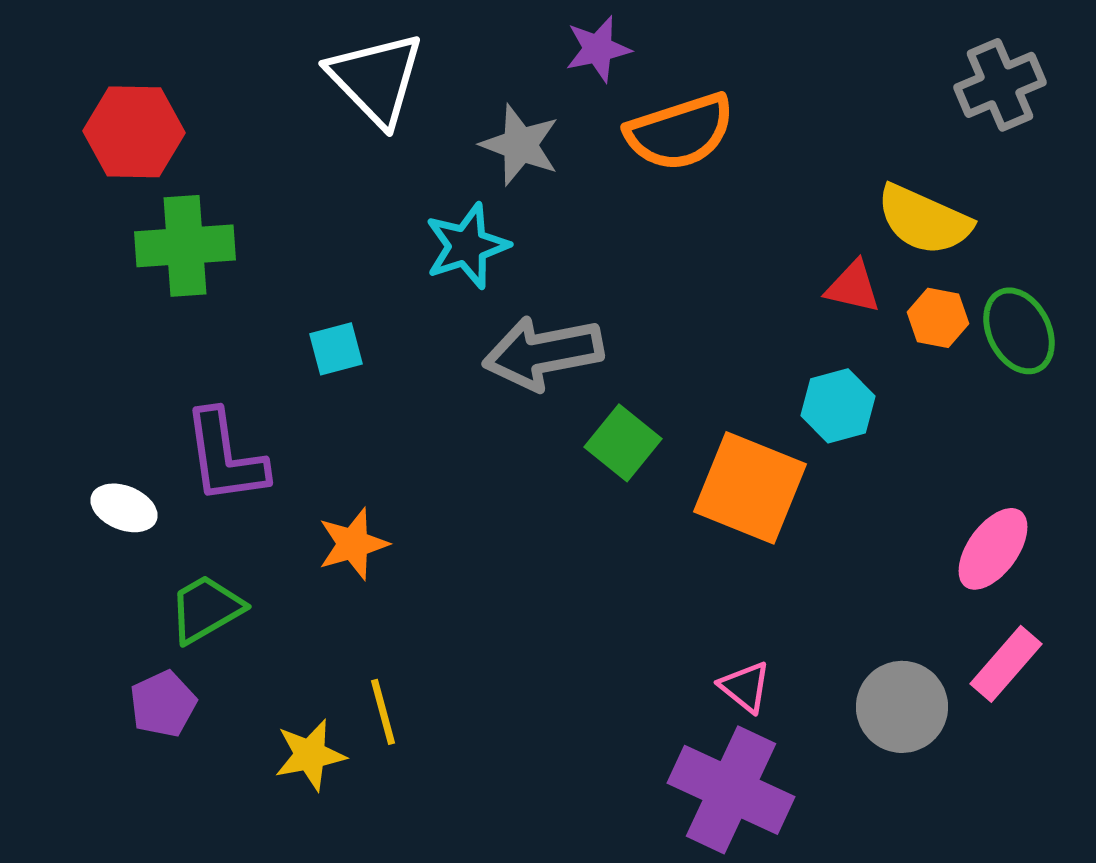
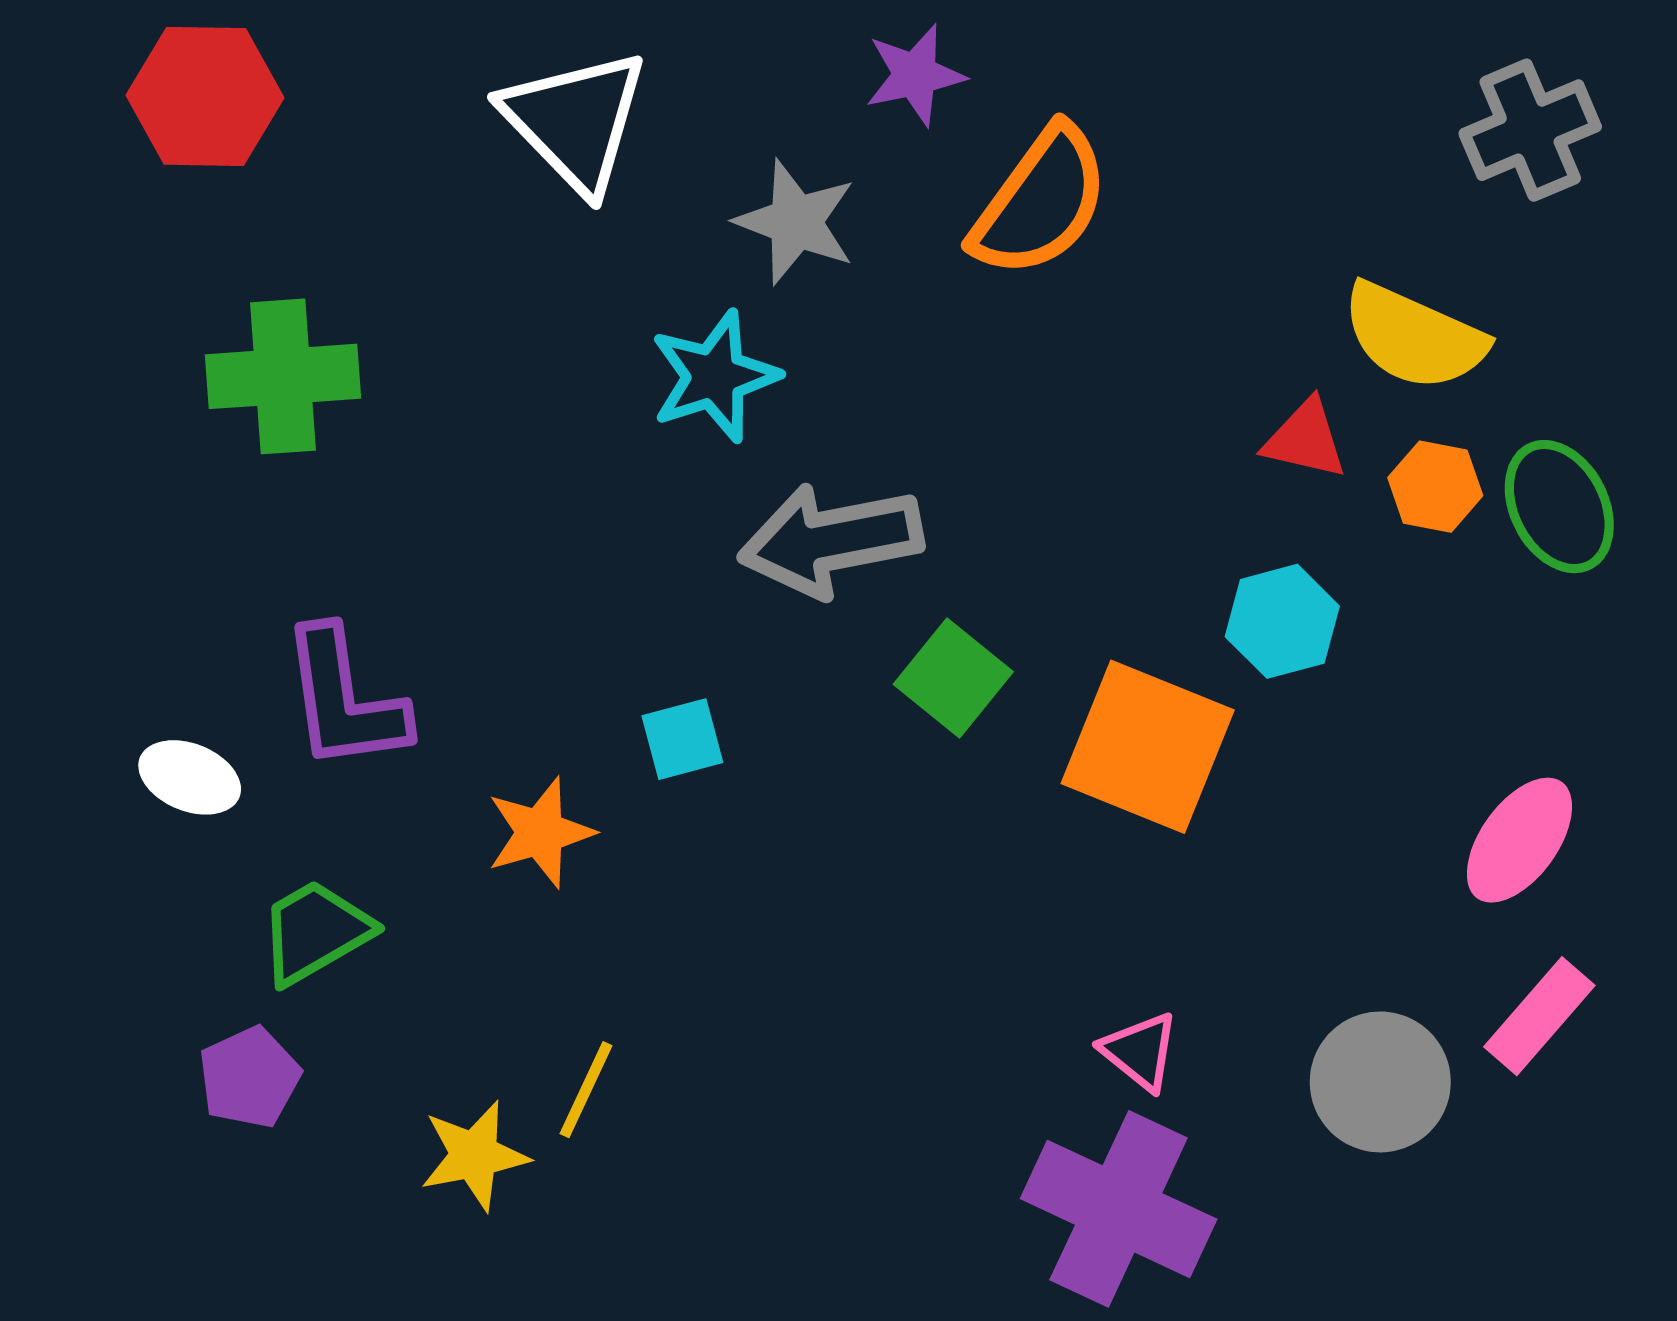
red hexagon: (134, 132) -> (205, 96), moved
orange semicircle: (680, 132) -> (1040, 202), turned -36
cyan square: (336, 349) -> (682, 739), moved
yellow line: (383, 712) -> (586, 1090), turned 40

